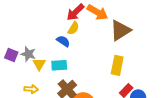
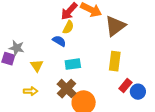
gray star: (28, 54) -> (17, 48), moved
cyan rectangle: (59, 65) -> (73, 64), moved

